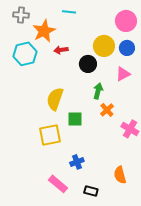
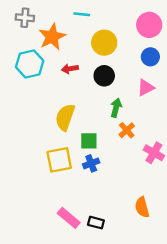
yellow circle: (104, 46) -> (104, 43), moved
red arrow: (61, 50) -> (70, 69), moved
blue cross: (77, 162) -> (91, 163), moved
black rectangle: (91, 191) -> (96, 223), moved

